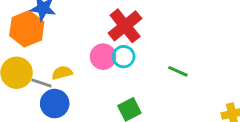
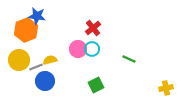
red cross: (125, 26) -> (93, 28), size x0.7
gray line: (41, 83) -> (36, 67), turned -40

